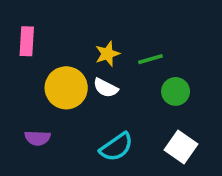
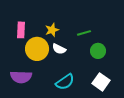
pink rectangle: (27, 41) -> (21, 30), moved
yellow star: (107, 54) -> (52, 30), moved
purple semicircle: (38, 138) -> (21, 77), size x1.5

